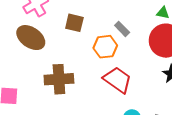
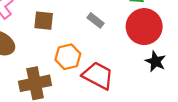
orange hexagon: (105, 47) -> (68, 57), moved

